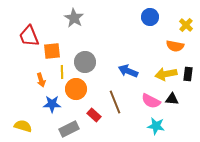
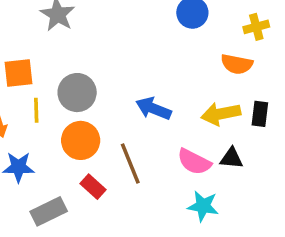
yellow cross: (186, 25) -> (256, 27), turned 32
orange circle: (76, 89) -> (81, 140), moved

